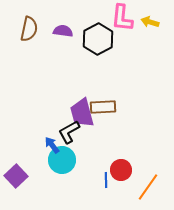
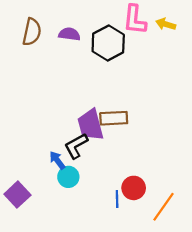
cyan circle: (62, 160) -> (68, 177), size x0.7

